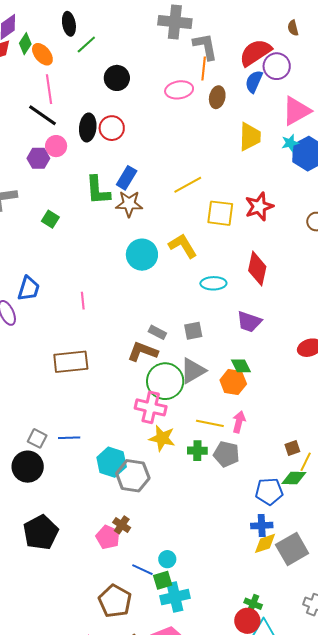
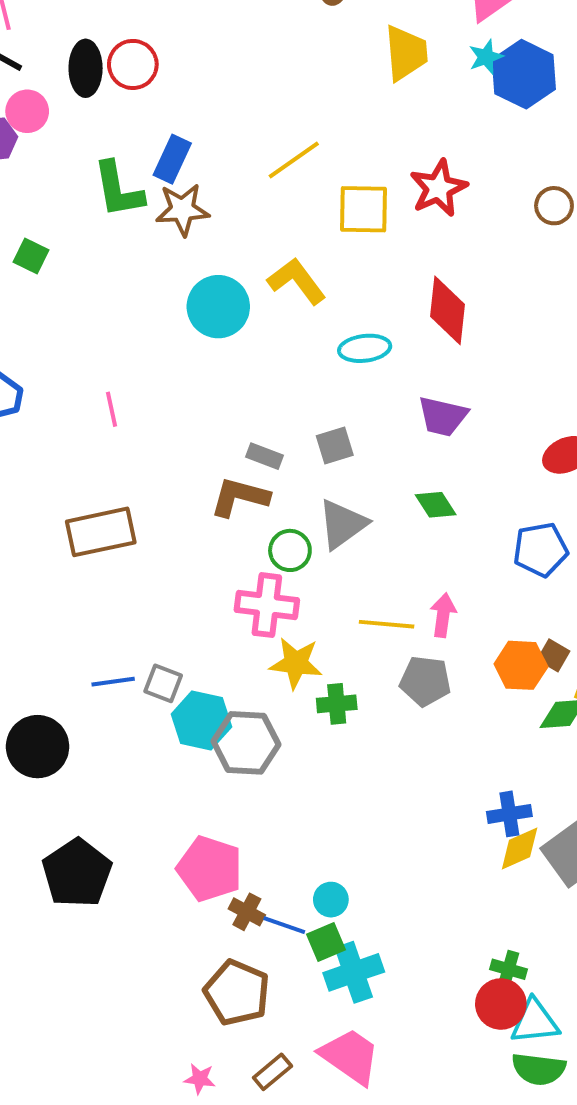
green circle: (165, 381) -> (290, 550), size x0.6
orange hexagon: (233, 382) -> (521, 665), moved
gray square: (37, 438) -> (163, 683), moved
brown square: (292, 448) -> (554, 655), turned -35
green cross: (197, 451) -> (337, 704), moved
blue pentagon: (269, 491) -> (541, 550), moved
brown cross: (122, 525) -> (247, 912), moved
pink pentagon: (108, 537) -> (210, 869), size x1.4

